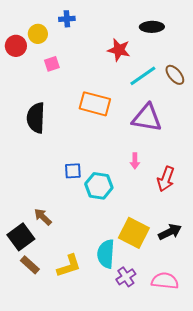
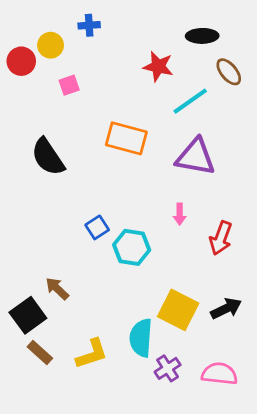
brown ellipse: (175, 75) -> (229, 72), moved
black semicircle: (36, 118) -> (48, 157), turned -36
blue square: (73, 171) -> (97, 227), turned -30

